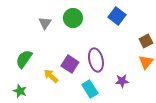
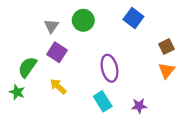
purple square: (70, 64) -> (57, 52), moved
purple star: (122, 81) -> (139, 106), moved
green star: (20, 91) -> (17, 92), moved

